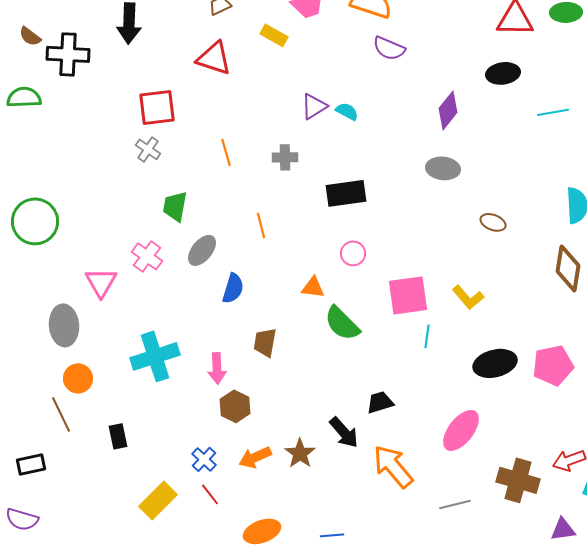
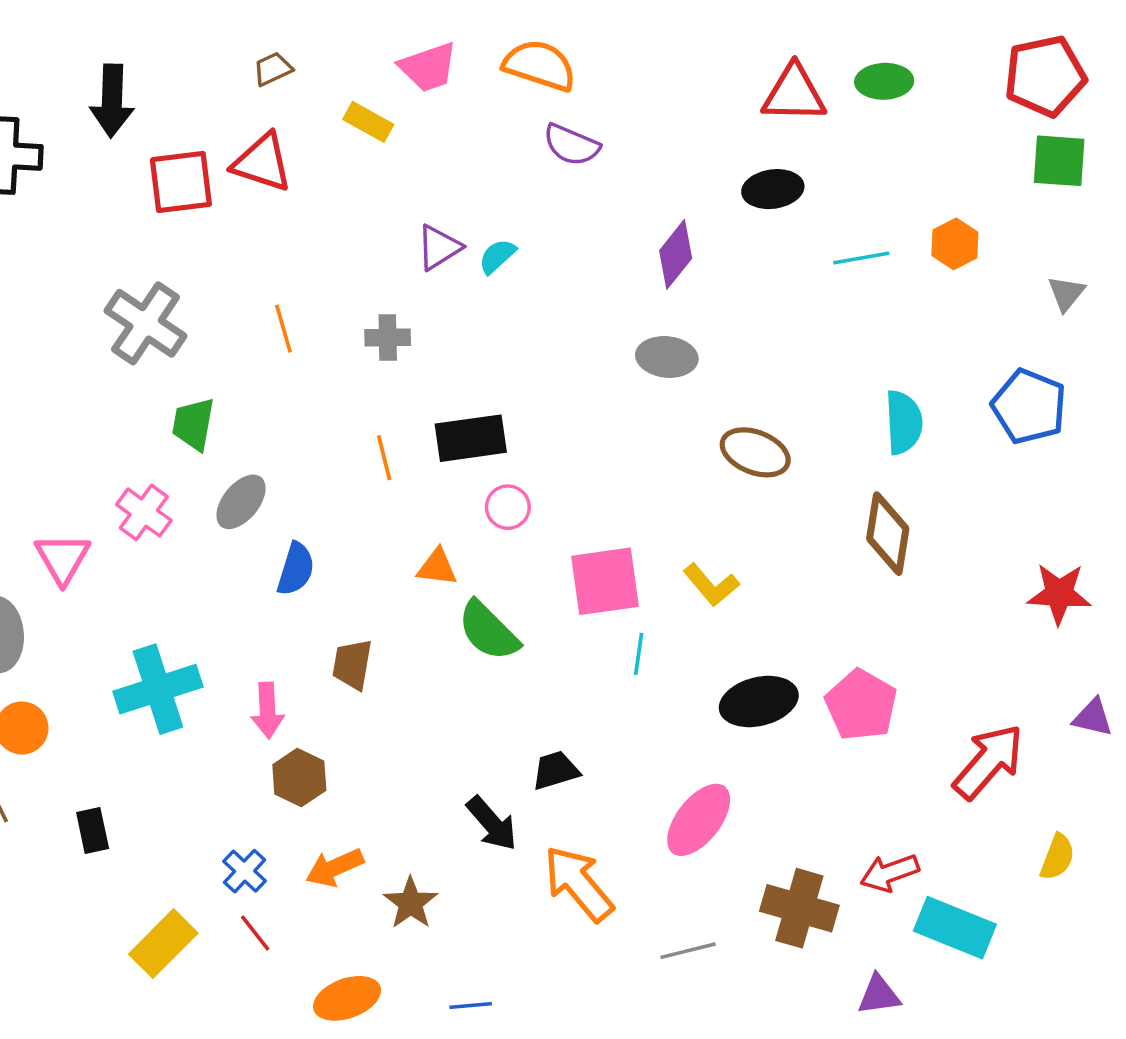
red square: (157, 107) -> (181, 182), moved
cyan semicircle: (347, 111) -> (497, 256), turned -70
gray cross: (148, 149) -> (146, 323), size x1.8
black rectangle: (346, 193) -> (471, 438), moved
brown ellipse: (493, 222) -> (755, 452), size x1.5
orange line: (261, 225) -> (384, 458), moved
pink pentagon: (553, 365) -> (861, 705), turned -30
brown star: (300, 453) -> (411, 903), moved

